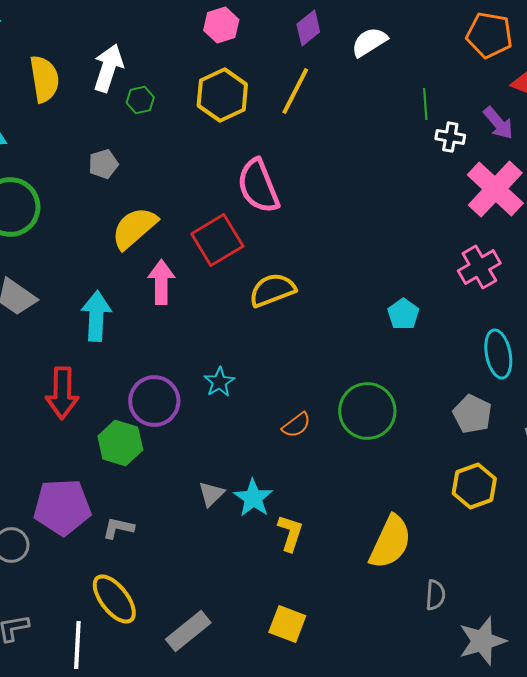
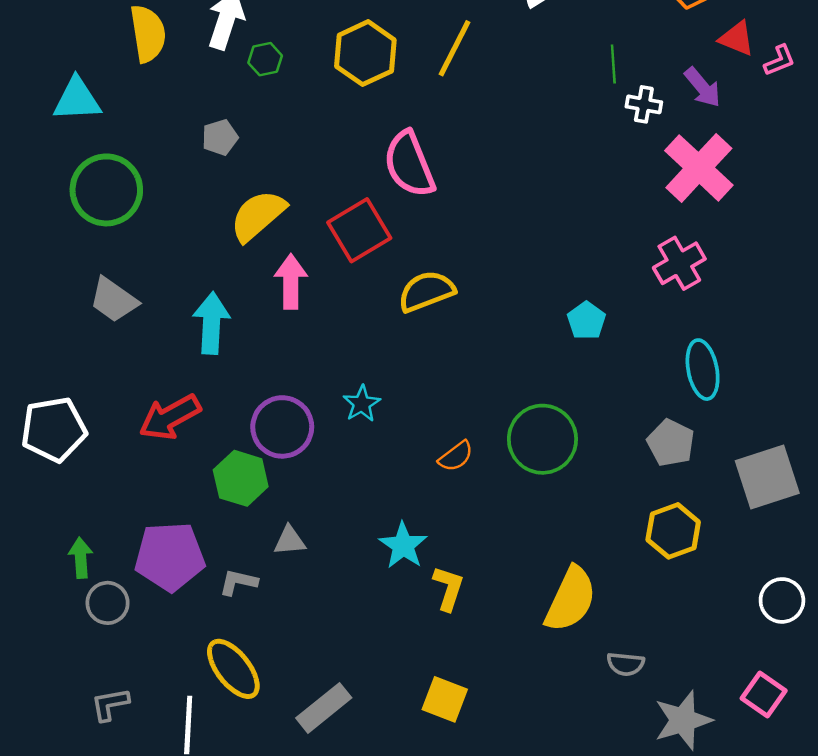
red arrow: (62, 393) -> (170, 417), turned 60
gray triangle: (211, 494) -> (290, 541), moved, turned 40
gray semicircle: (435, 595) -> (626, 664), turned 92

